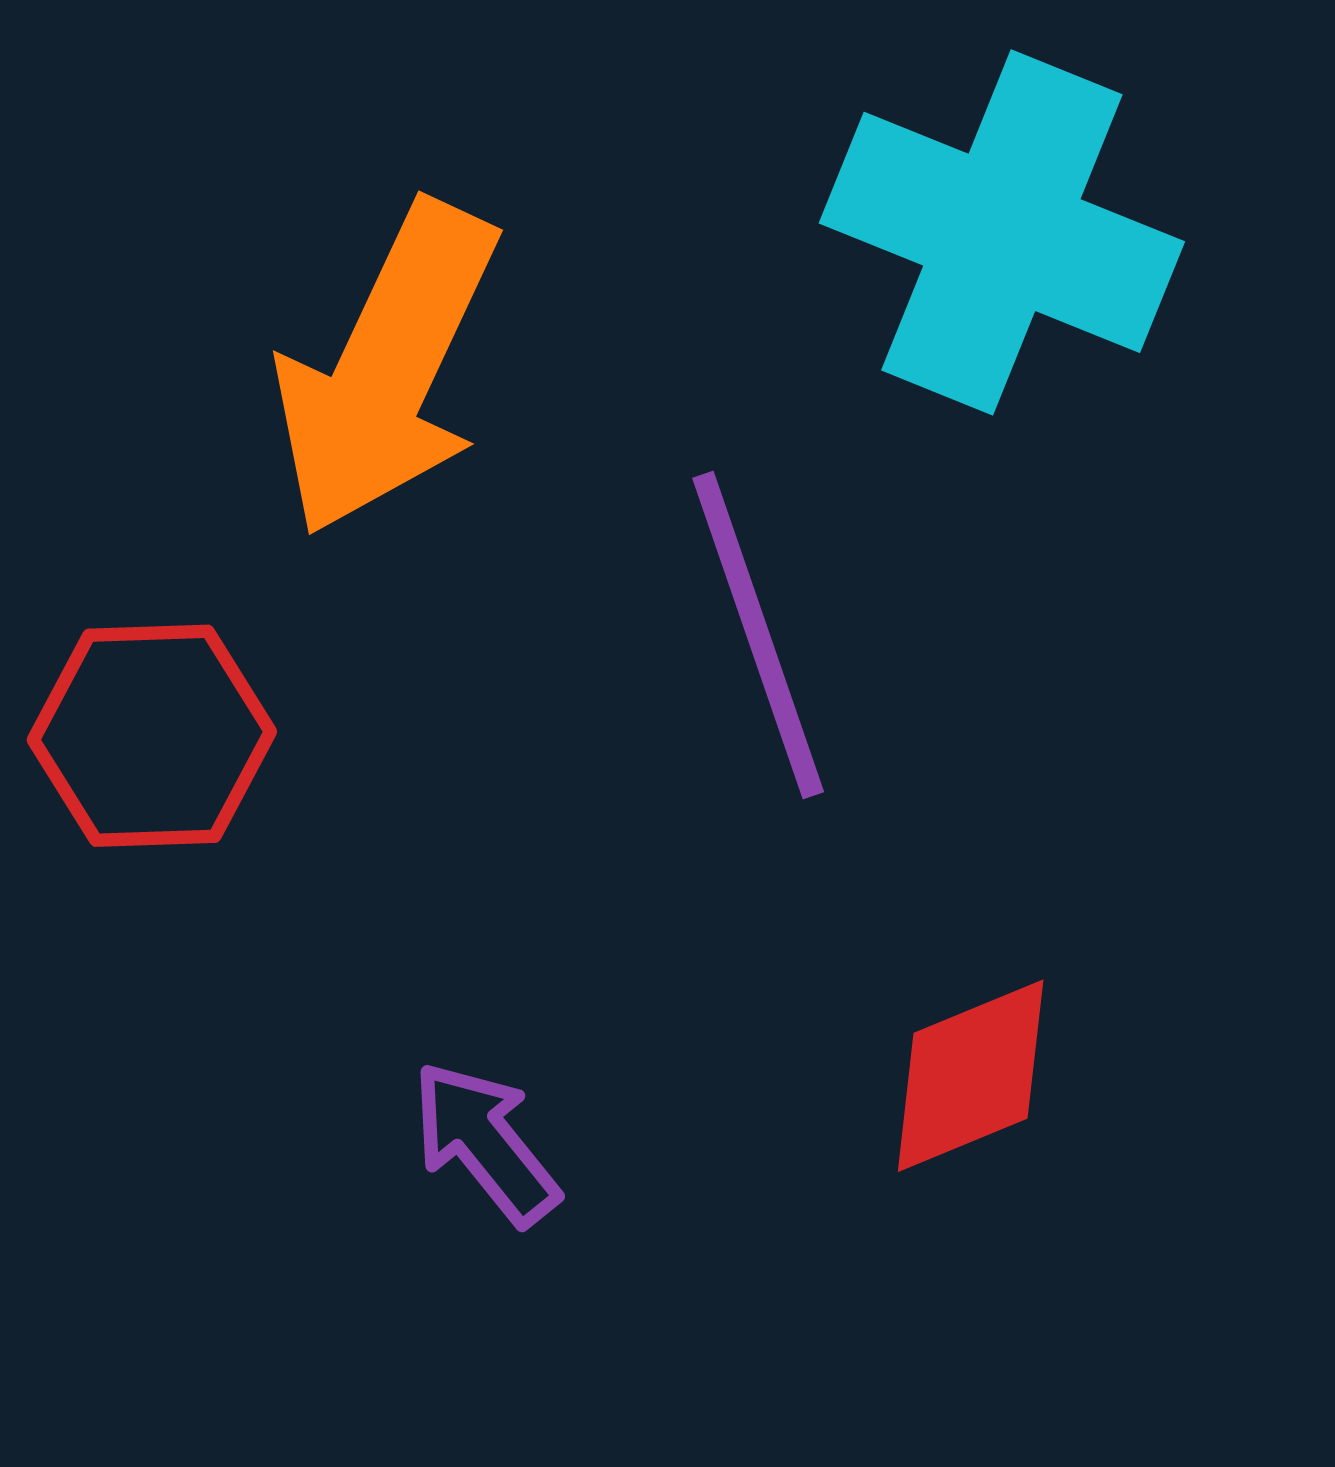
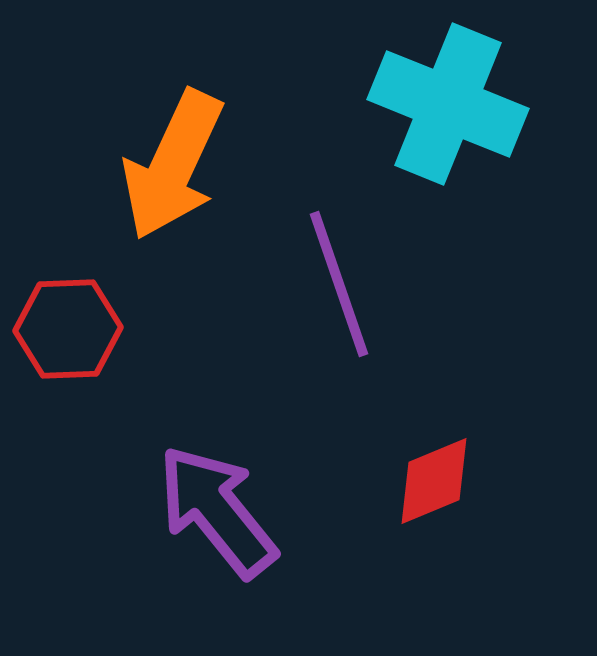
purple arrow: (485, 1143) -> (217, 511), size x1.8

